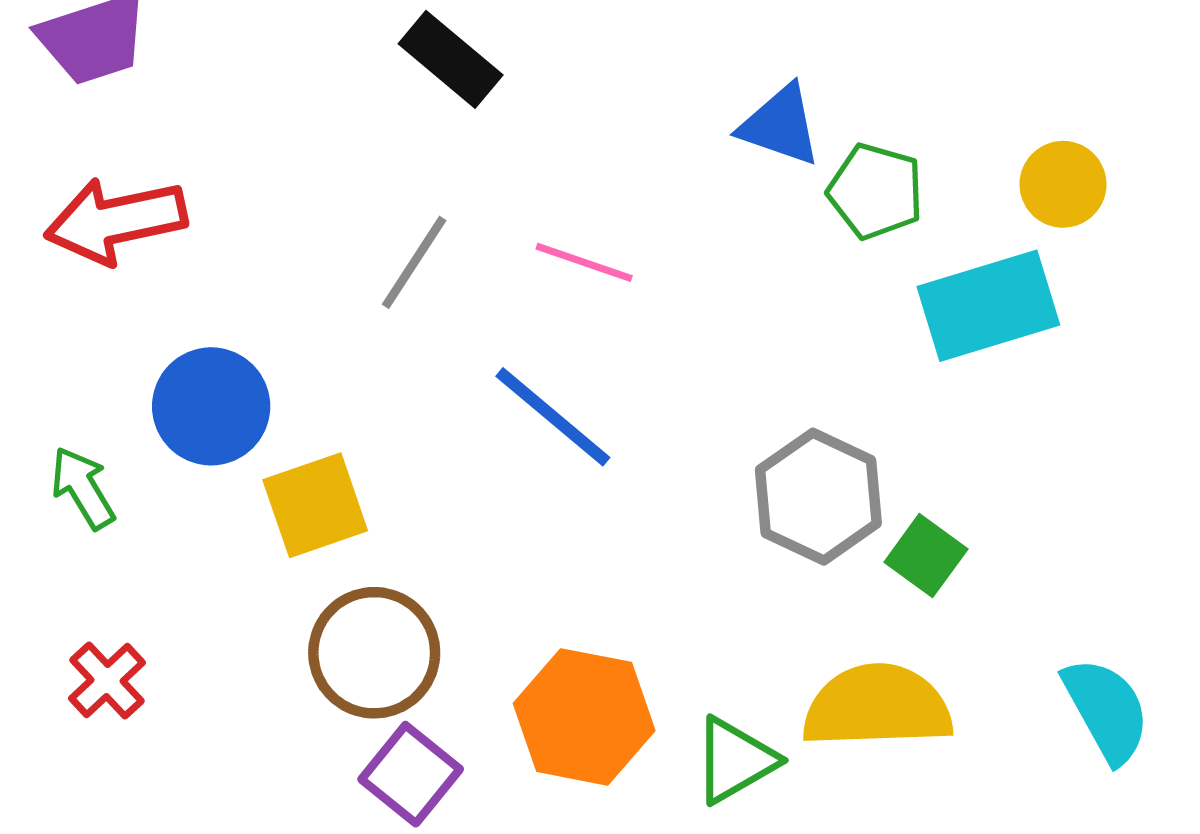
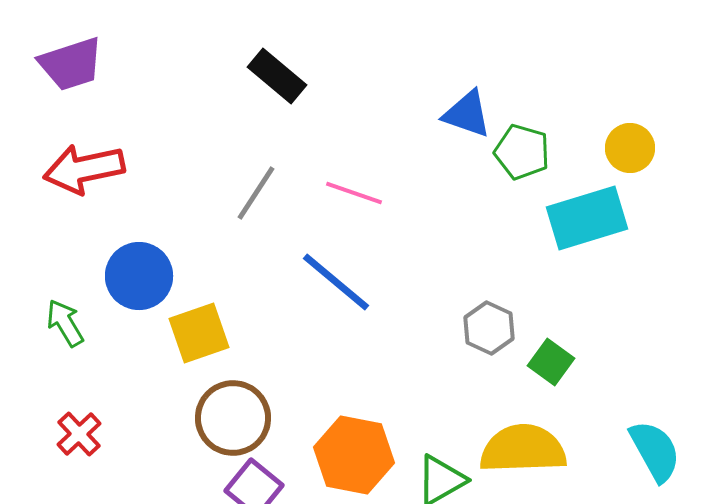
gray hexagon: (818, 497) -> (489, 328), size x0.7

